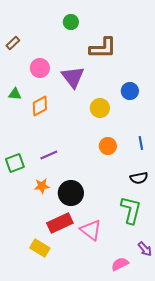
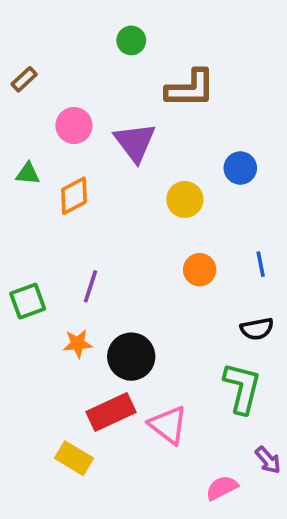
purple line: (49, 155) -> (91, 286), turned -48

